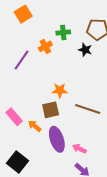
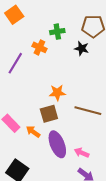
orange cross: (45, 46) -> (39, 47), turned -32

